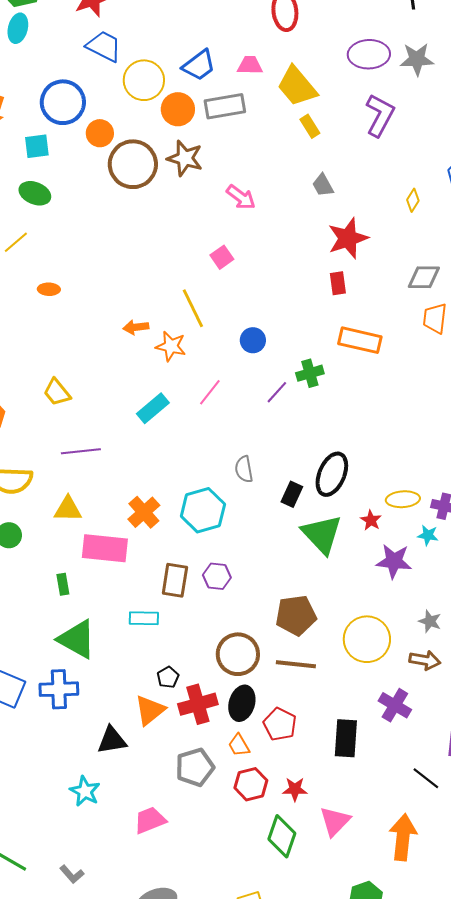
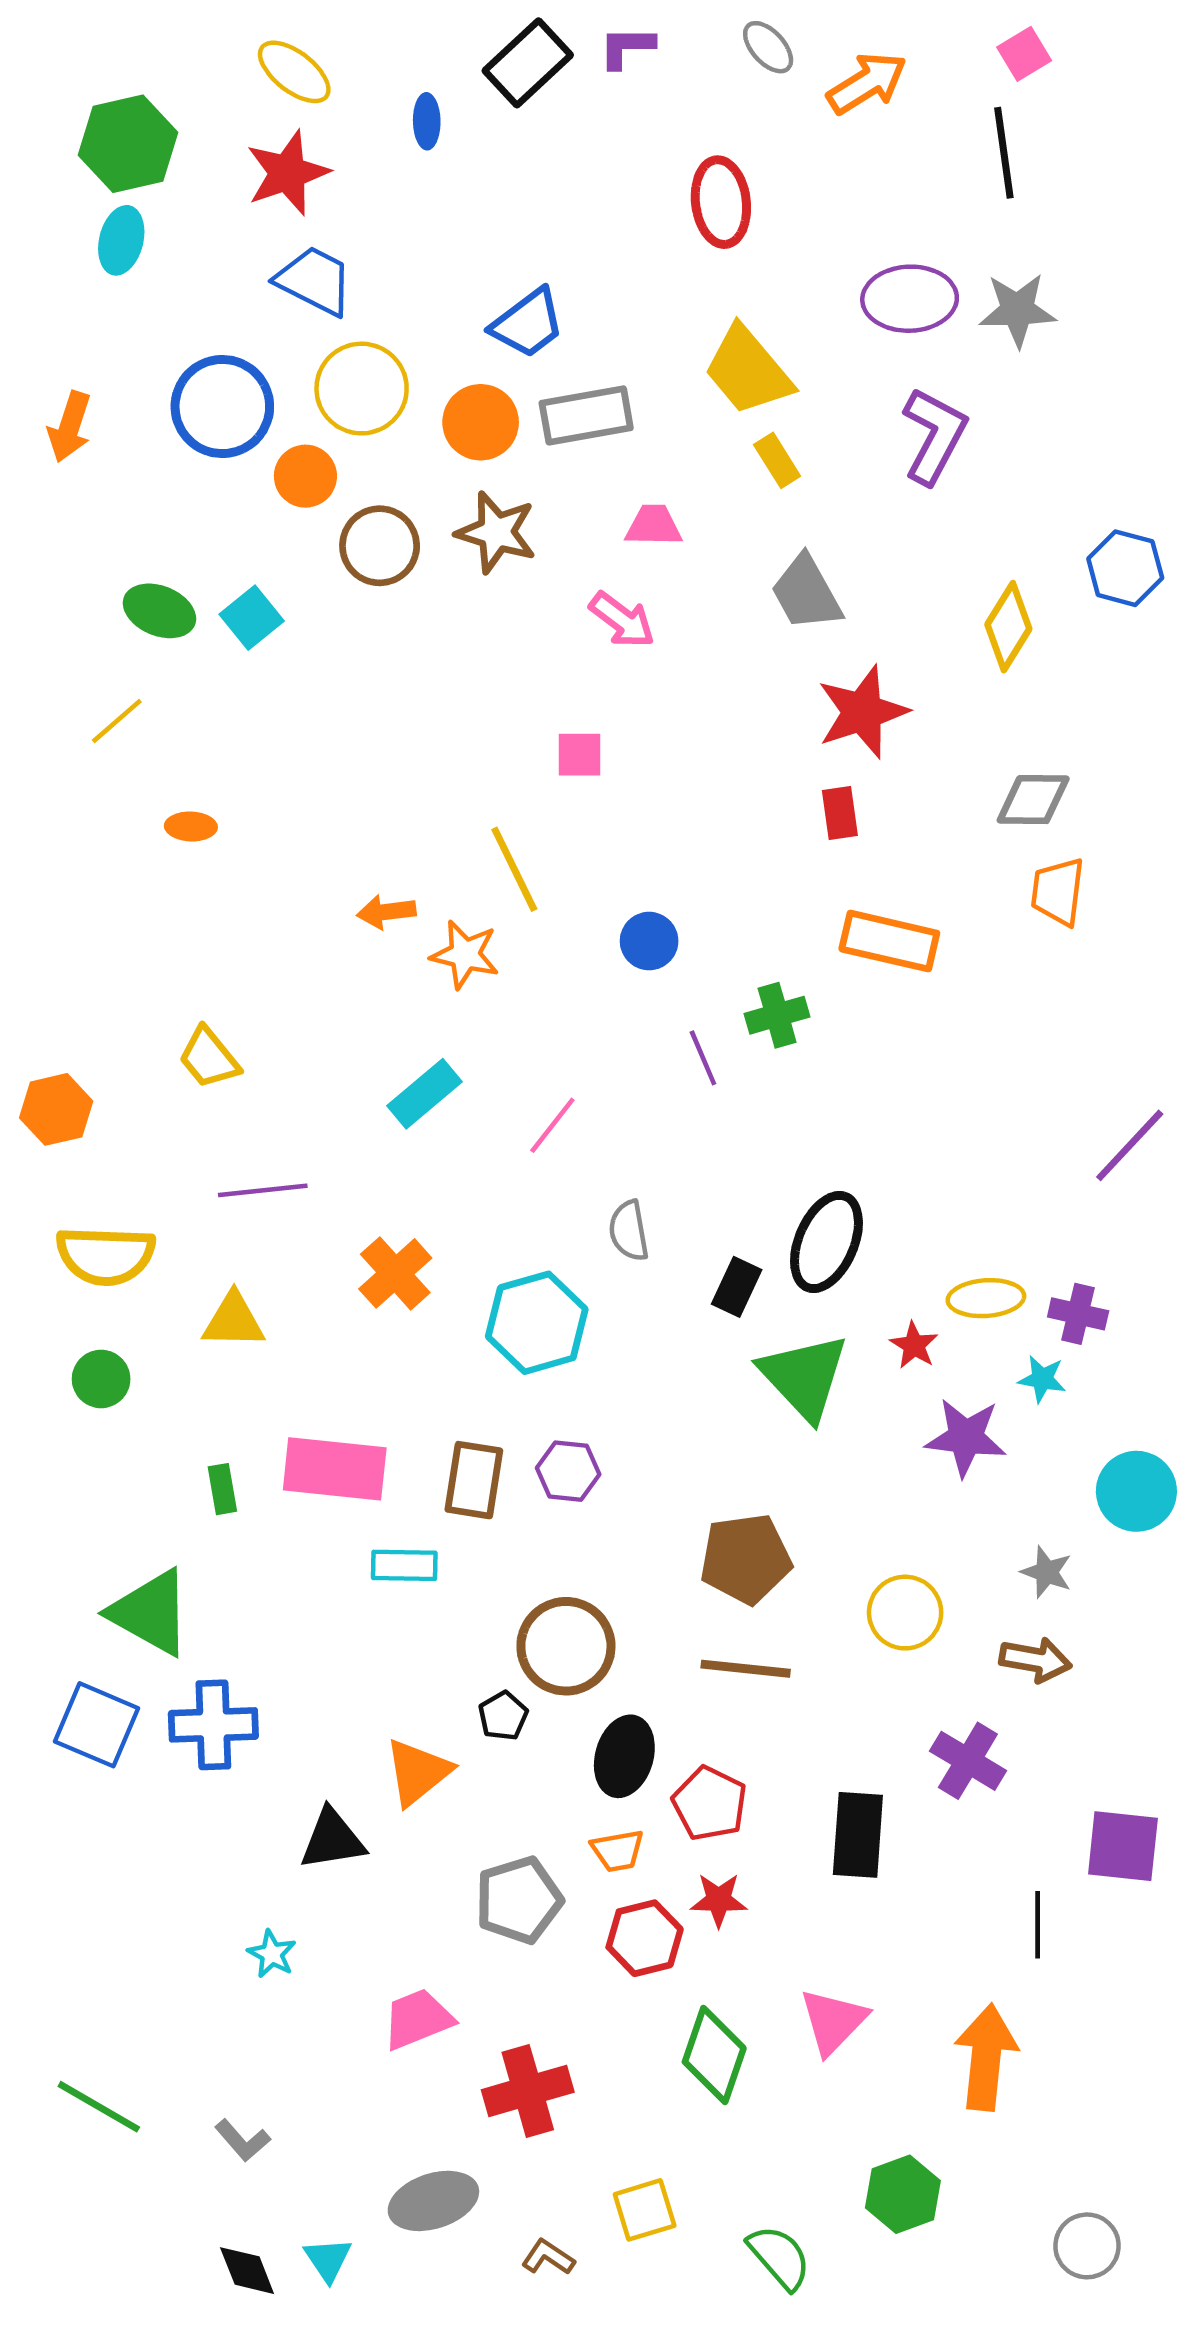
pink trapezoid: (250, 65) -> (654, 526), moved
yellow circle: (144, 80) -> (362, 389), moved
cyan square: (37, 146) -> (252, 618), moved, turned -32
brown circle: (133, 164) -> (380, 546), size x0.7
gray trapezoid: (323, 185) -> (806, 593), size x1.5
yellow diamond: (413, 200) -> (1008, 627), size x1.6
pink square: (222, 257) -> (579, 755), turned 35
pink line: (210, 392) -> (552, 1125), moved
purple line: (277, 392) -> (703, 1058), turned -65
orange cross: (144, 512) -> (395, 1273), moved
pink rectangle: (105, 548) -> (335, 1469), moved
green triangle: (77, 639) -> (150, 1613), moved
yellow circle: (367, 639) -> (905, 1613), size x0.7
brown circle: (238, 654) -> (566, 1646), moved
black pentagon: (168, 677) -> (503, 1716), moved
red cross: (198, 704) -> (528, 2091), moved
orange trapezoid: (239, 745) -> (618, 1851), turned -70
black line: (426, 778) -> (1038, 1925), turned 52
red star: (295, 789) -> (719, 1900), moved
cyan star: (85, 791) -> (272, 1954), size x0.7

